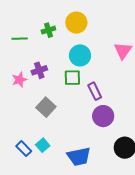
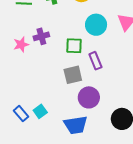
cyan circle: (80, 55) -> (96, 25), moved
gray square: (46, 107) -> (73, 75), moved, turned 30
purple circle: (103, 116) -> (89, 97), moved

